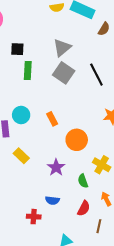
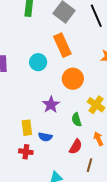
cyan circle: (21, 115) -> (38, 62), moved
orange rectangle: (52, 119) -> (62, 45), moved, size x1.6
yellow rectangle: (21, 156) -> (27, 128), moved, turned 35

